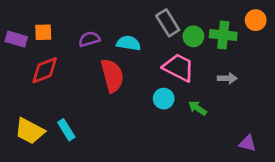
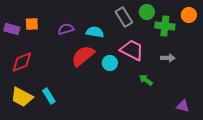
green circle: (193, 36) -> (147, 12), moved
red diamond: (45, 70) -> (22, 62), moved
red semicircle: (112, 76) -> (83, 56), turned -115
cyan circle: (164, 99) -> (110, 63), moved

